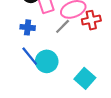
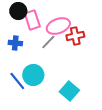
blue line: (30, 56) -> (17, 81), moved

